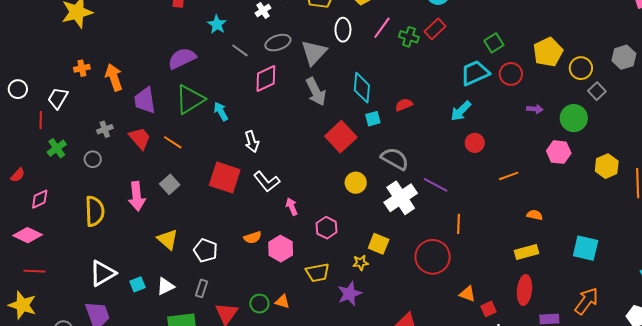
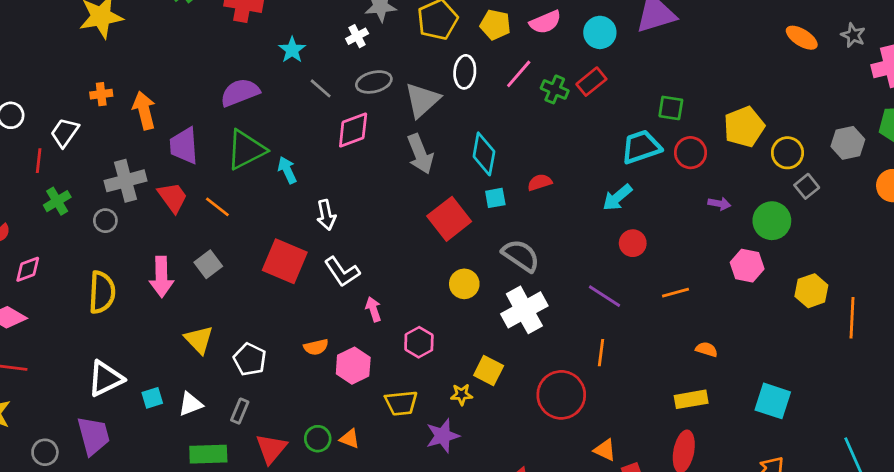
green square: (494, 43) -> (671, 108), turned 36
gray cross: (105, 129) -> (126, 181), size x1.8
purple line: (436, 185) -> (605, 296), moved

